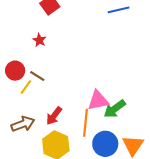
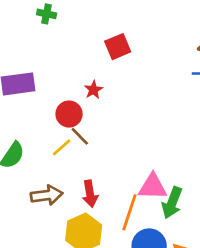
red circle: (15, 71) -> (69, 114), moved
green arrow: (115, 109) -> (172, 203), turned -45
red arrow: (54, 116) -> (90, 194), turned -60

